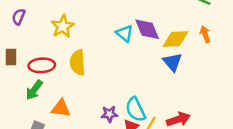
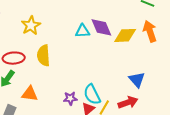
cyan triangle: (125, 33) -> (83, 31), turned -42
orange arrow: (205, 34) -> (150, 31), size x1.5
blue triangle: (173, 62) -> (137, 80), moved

